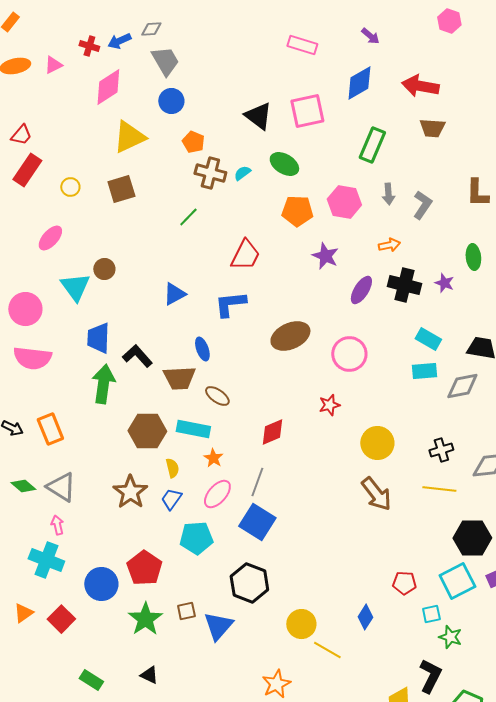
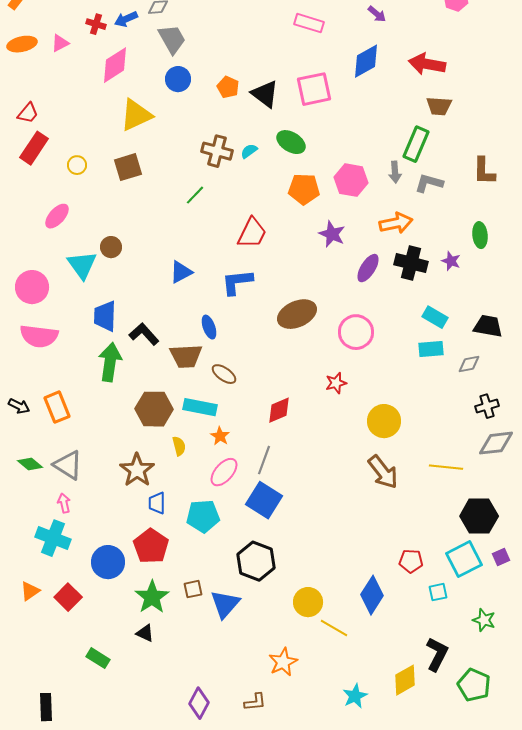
orange pentagon: (193, 142) -> (228, 87), moved
green rectangle: (372, 145) -> (416, 144), moved
gray L-shape: (422, 205) -> (429, 183), turned -108
orange arrow: (389, 245) -> (396, 223), size x1.5
gray diamond: (462, 386) -> (469, 364), size x0.7
black cross: (441, 450) -> (487, 406), moved
blue trapezoid: (171, 499) -> (157, 503), moved, turned -35
blue diamond: (365, 617) -> (372, 595), size x1.5
green star: (450, 637) -> (484, 620), moved
black triangle: (149, 675) -> (145, 633), moved

